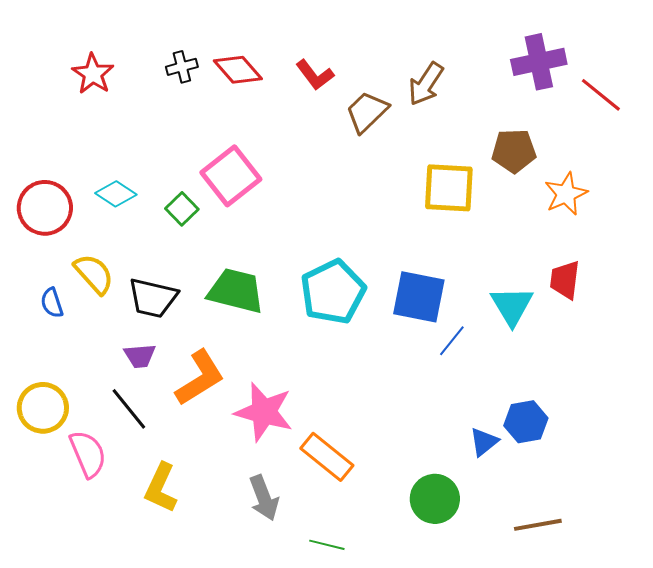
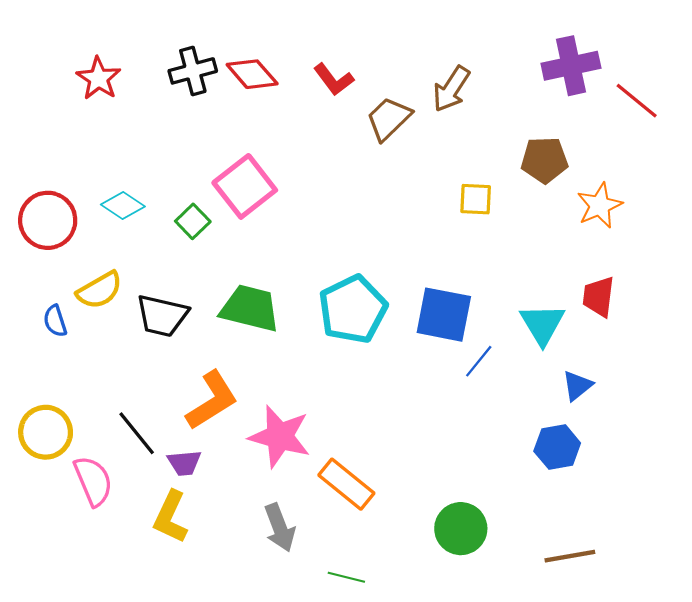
black cross: (182, 67) -> (193, 71), size x1.4
yellow square: (449, 188) -> (476, 199), size x0.6
yellow semicircle: (94, 274) -> (100, 290), turned 102
purple trapezoid: (140, 356) -> (184, 463), moved
blue triangle: (484, 442) -> (577, 386), moved

